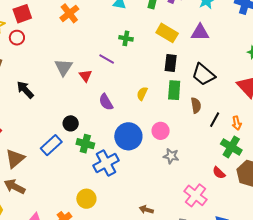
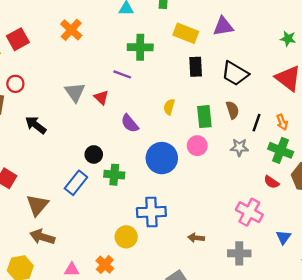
red circle: (17, 38) -> (15, 84), moved
green cross: (126, 38) -> (140, 47), size x1.5
green rectangle: (174, 90) -> (204, 117), moved
gray star: (171, 156) -> (239, 147), moved
blue cross: (106, 163) -> (151, 212), moved, turned 35

